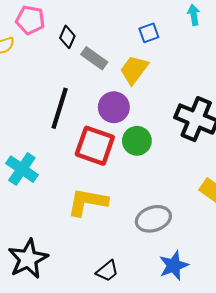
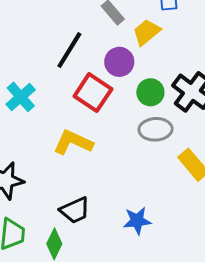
green circle: (137, 141) -> (150, 92), moved
gray ellipse: (153, 219) -> (156, 129), moved
black trapezoid: (107, 271) -> (75, 210), size x1.4

